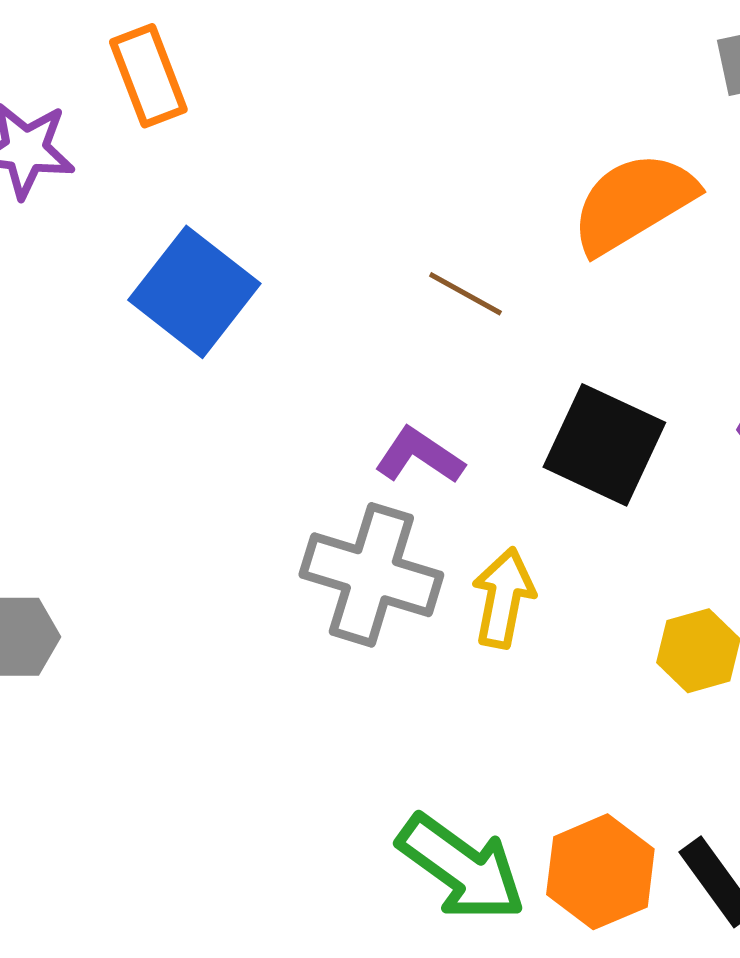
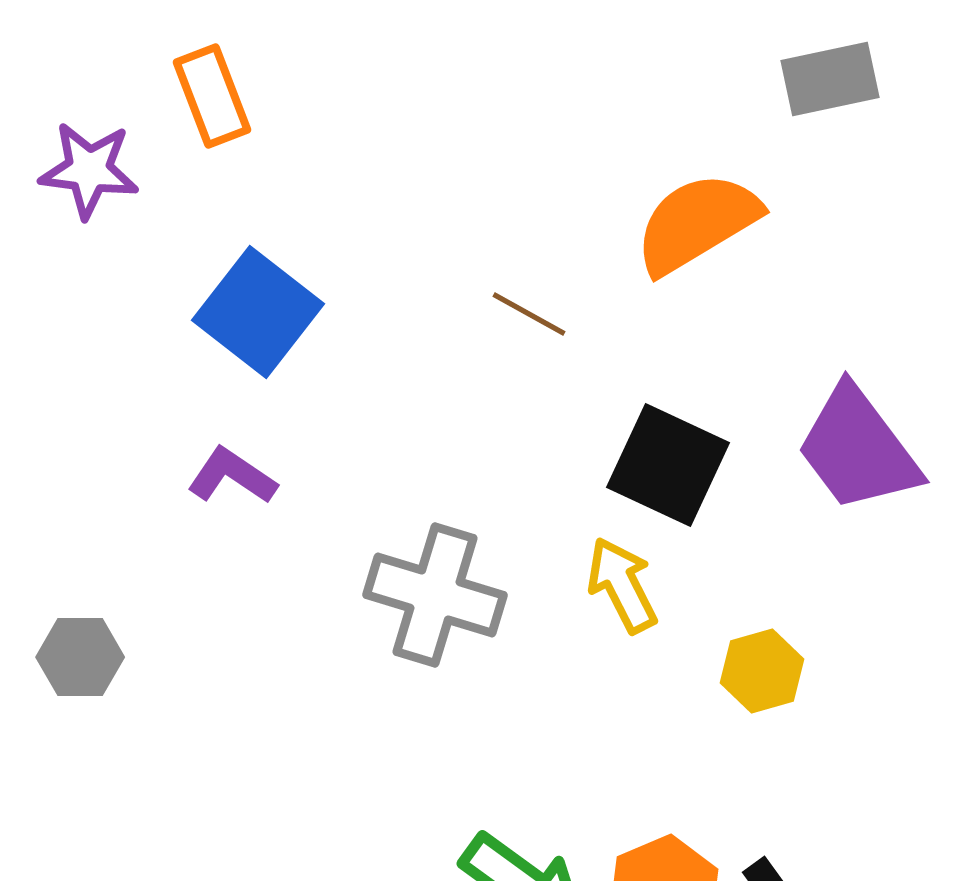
purple L-shape: (419, 456) -> (232, 476), moved
yellow arrow: (503, 598) -> (622, 585), moved, turned -38

